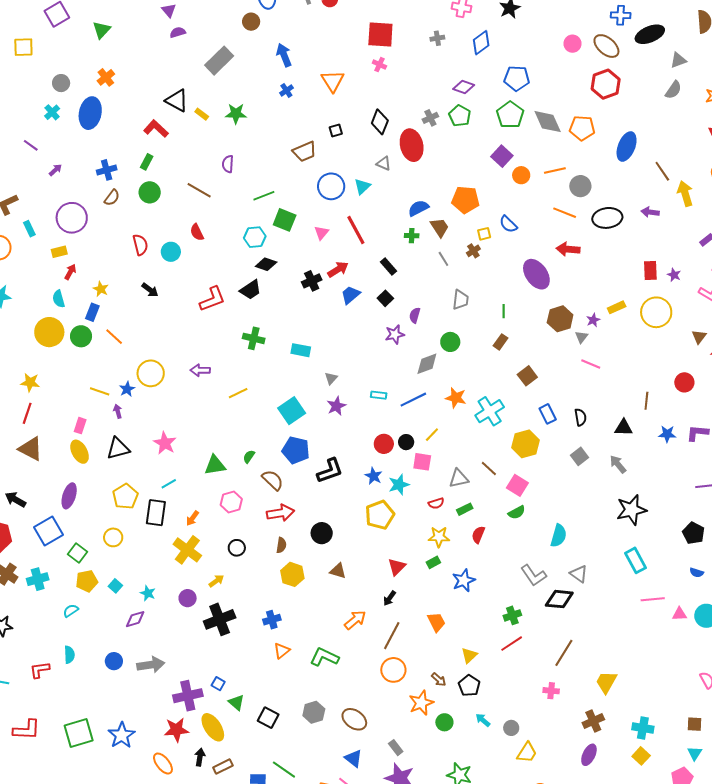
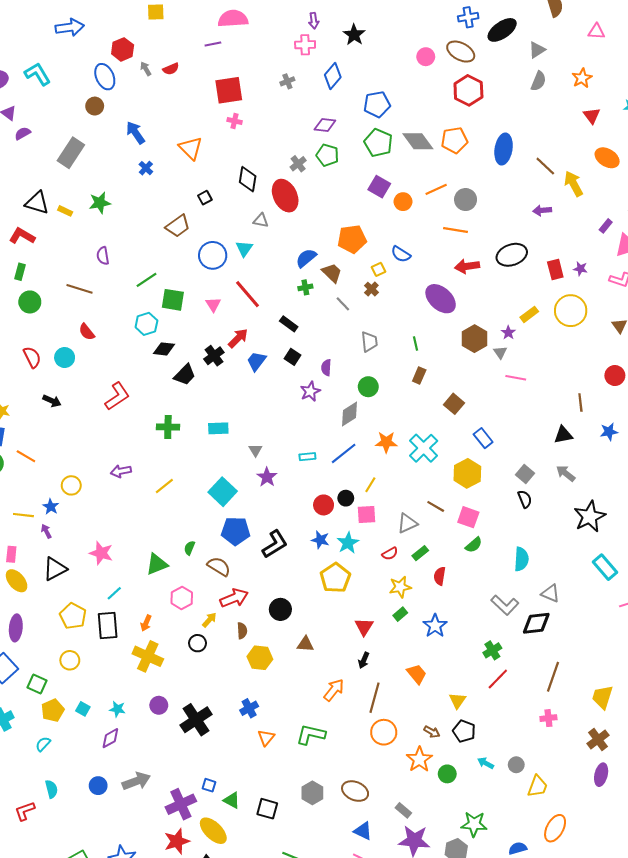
black ellipse: (607, 218) -> (512, 255), moved
black trapezoid: (250, 290) -> (185, 375), moved
yellow circle: (151, 373) -> (71, 485), size x0.7
black semicircle: (580, 417) -> (525, 499), moved
yellow arrow: (216, 581) -> (209, 620), moved

